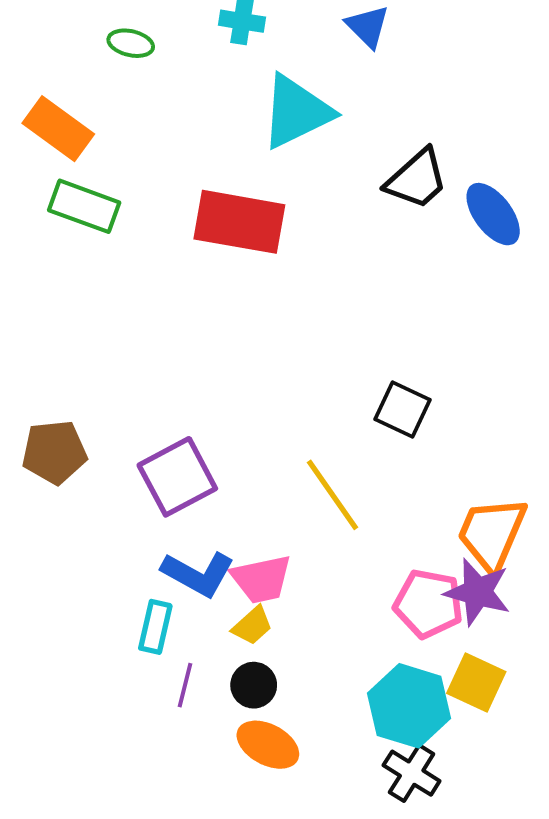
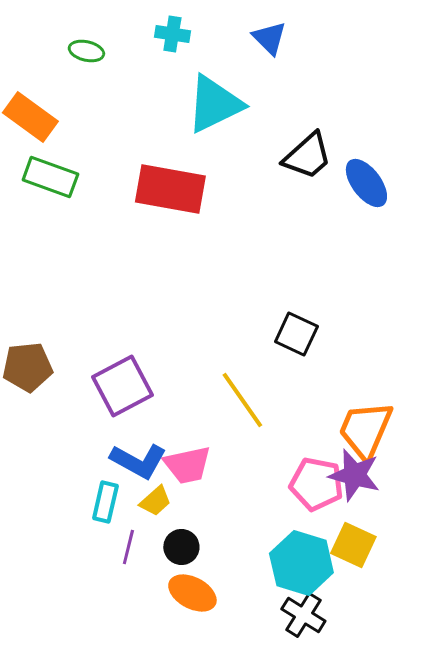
yellow trapezoid: (252, 626) -> (155, 501), moved

